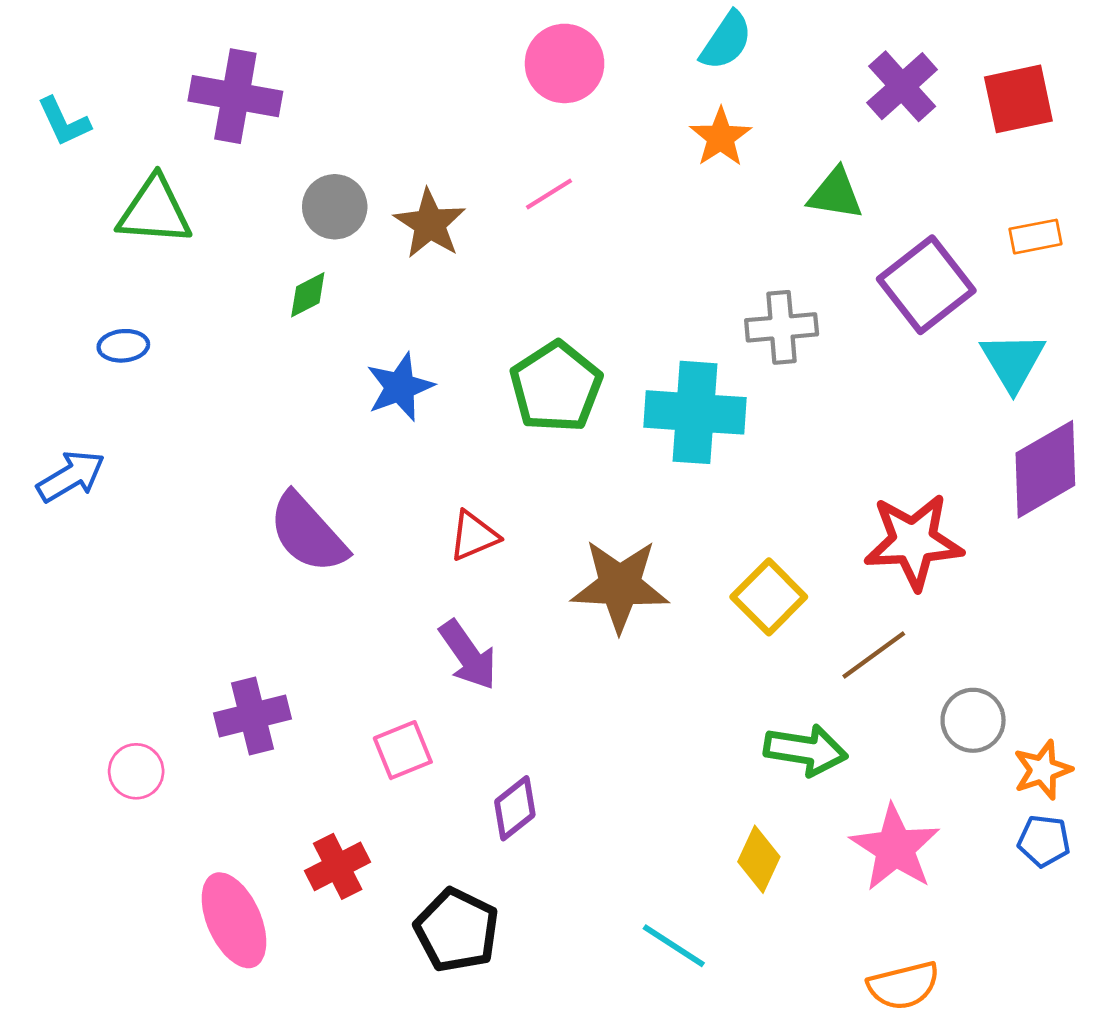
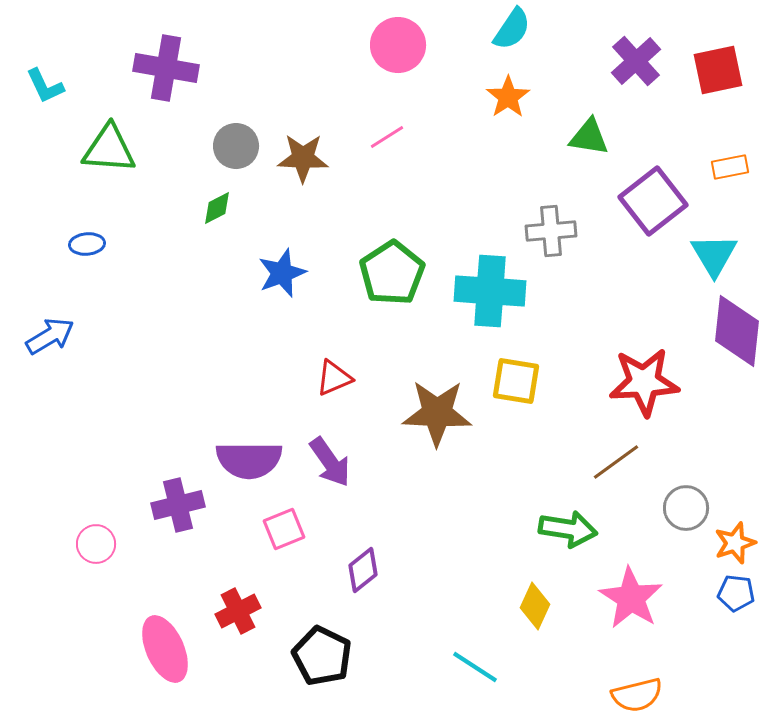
brown star: (430, 224) -> (303, 158), turned -30
purple diamond: (1045, 469) -> (737, 331), turned -54
purple semicircle: (308, 533) -> (249, 460), moved, turned -48
yellow square: (769, 597) -> (516, 381), moved, turned -36

